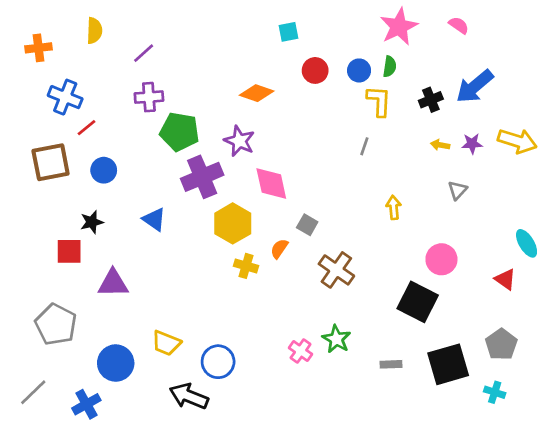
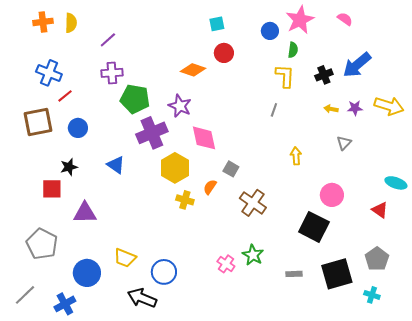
orange cross: (39, 48) -> (43, 22), moved
red circle: (315, 70) -> (224, 53), moved
blue circle: (359, 70) -> (270, 31), moved
cyan ellipse: (527, 243) -> (396, 183), turned -40

